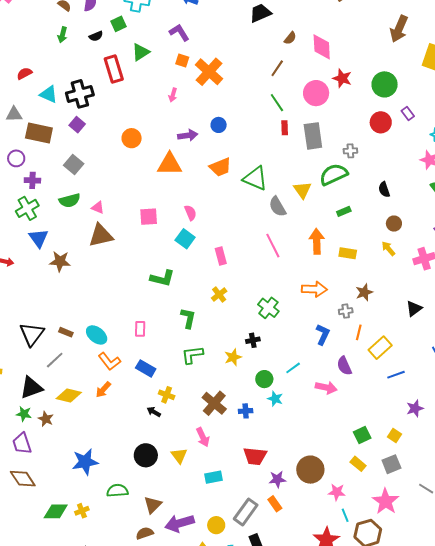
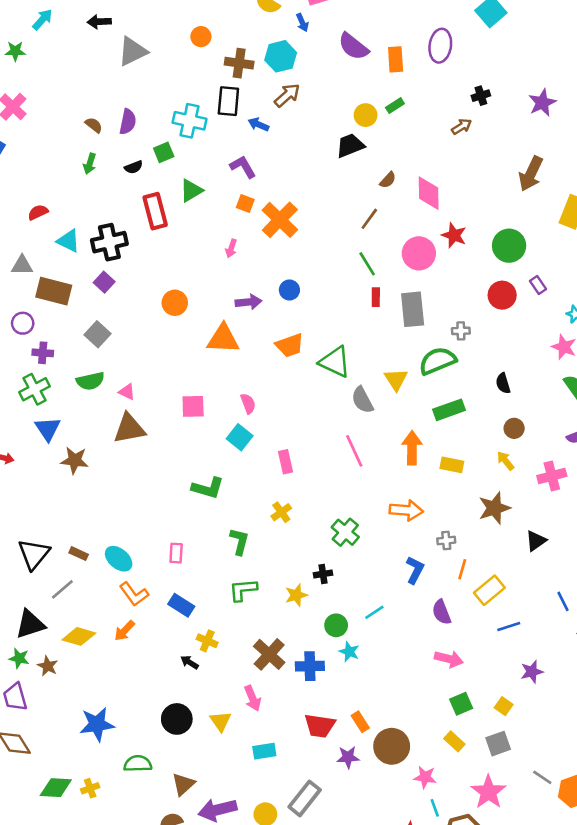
green rectangle: (344, 211) -> (449, 410), size x1.6
brown star: (364, 292) -> (494, 508), moved, size x1.4
pink arrow: (326, 388) -> (449, 659), moved
blue cross: (246, 411) -> (310, 666), size x1.5
orange rectangle: (275, 504) -> (360, 722), moved

